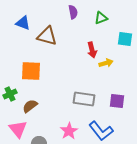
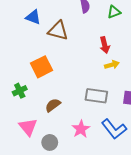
yellow arrow: (106, 63) -> (112, 65), moved
orange square: (31, 71) -> (41, 67), turned -30
brown semicircle: (30, 106) -> (53, 105), moved

